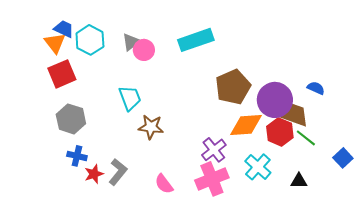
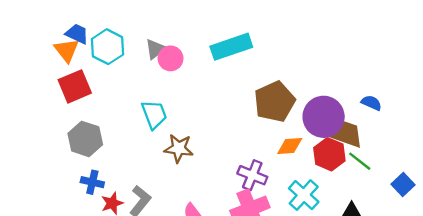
orange diamond: (246, 125) -> (290, 146), size x0.7
purple cross: (214, 150) -> (252, 175), turned -30

